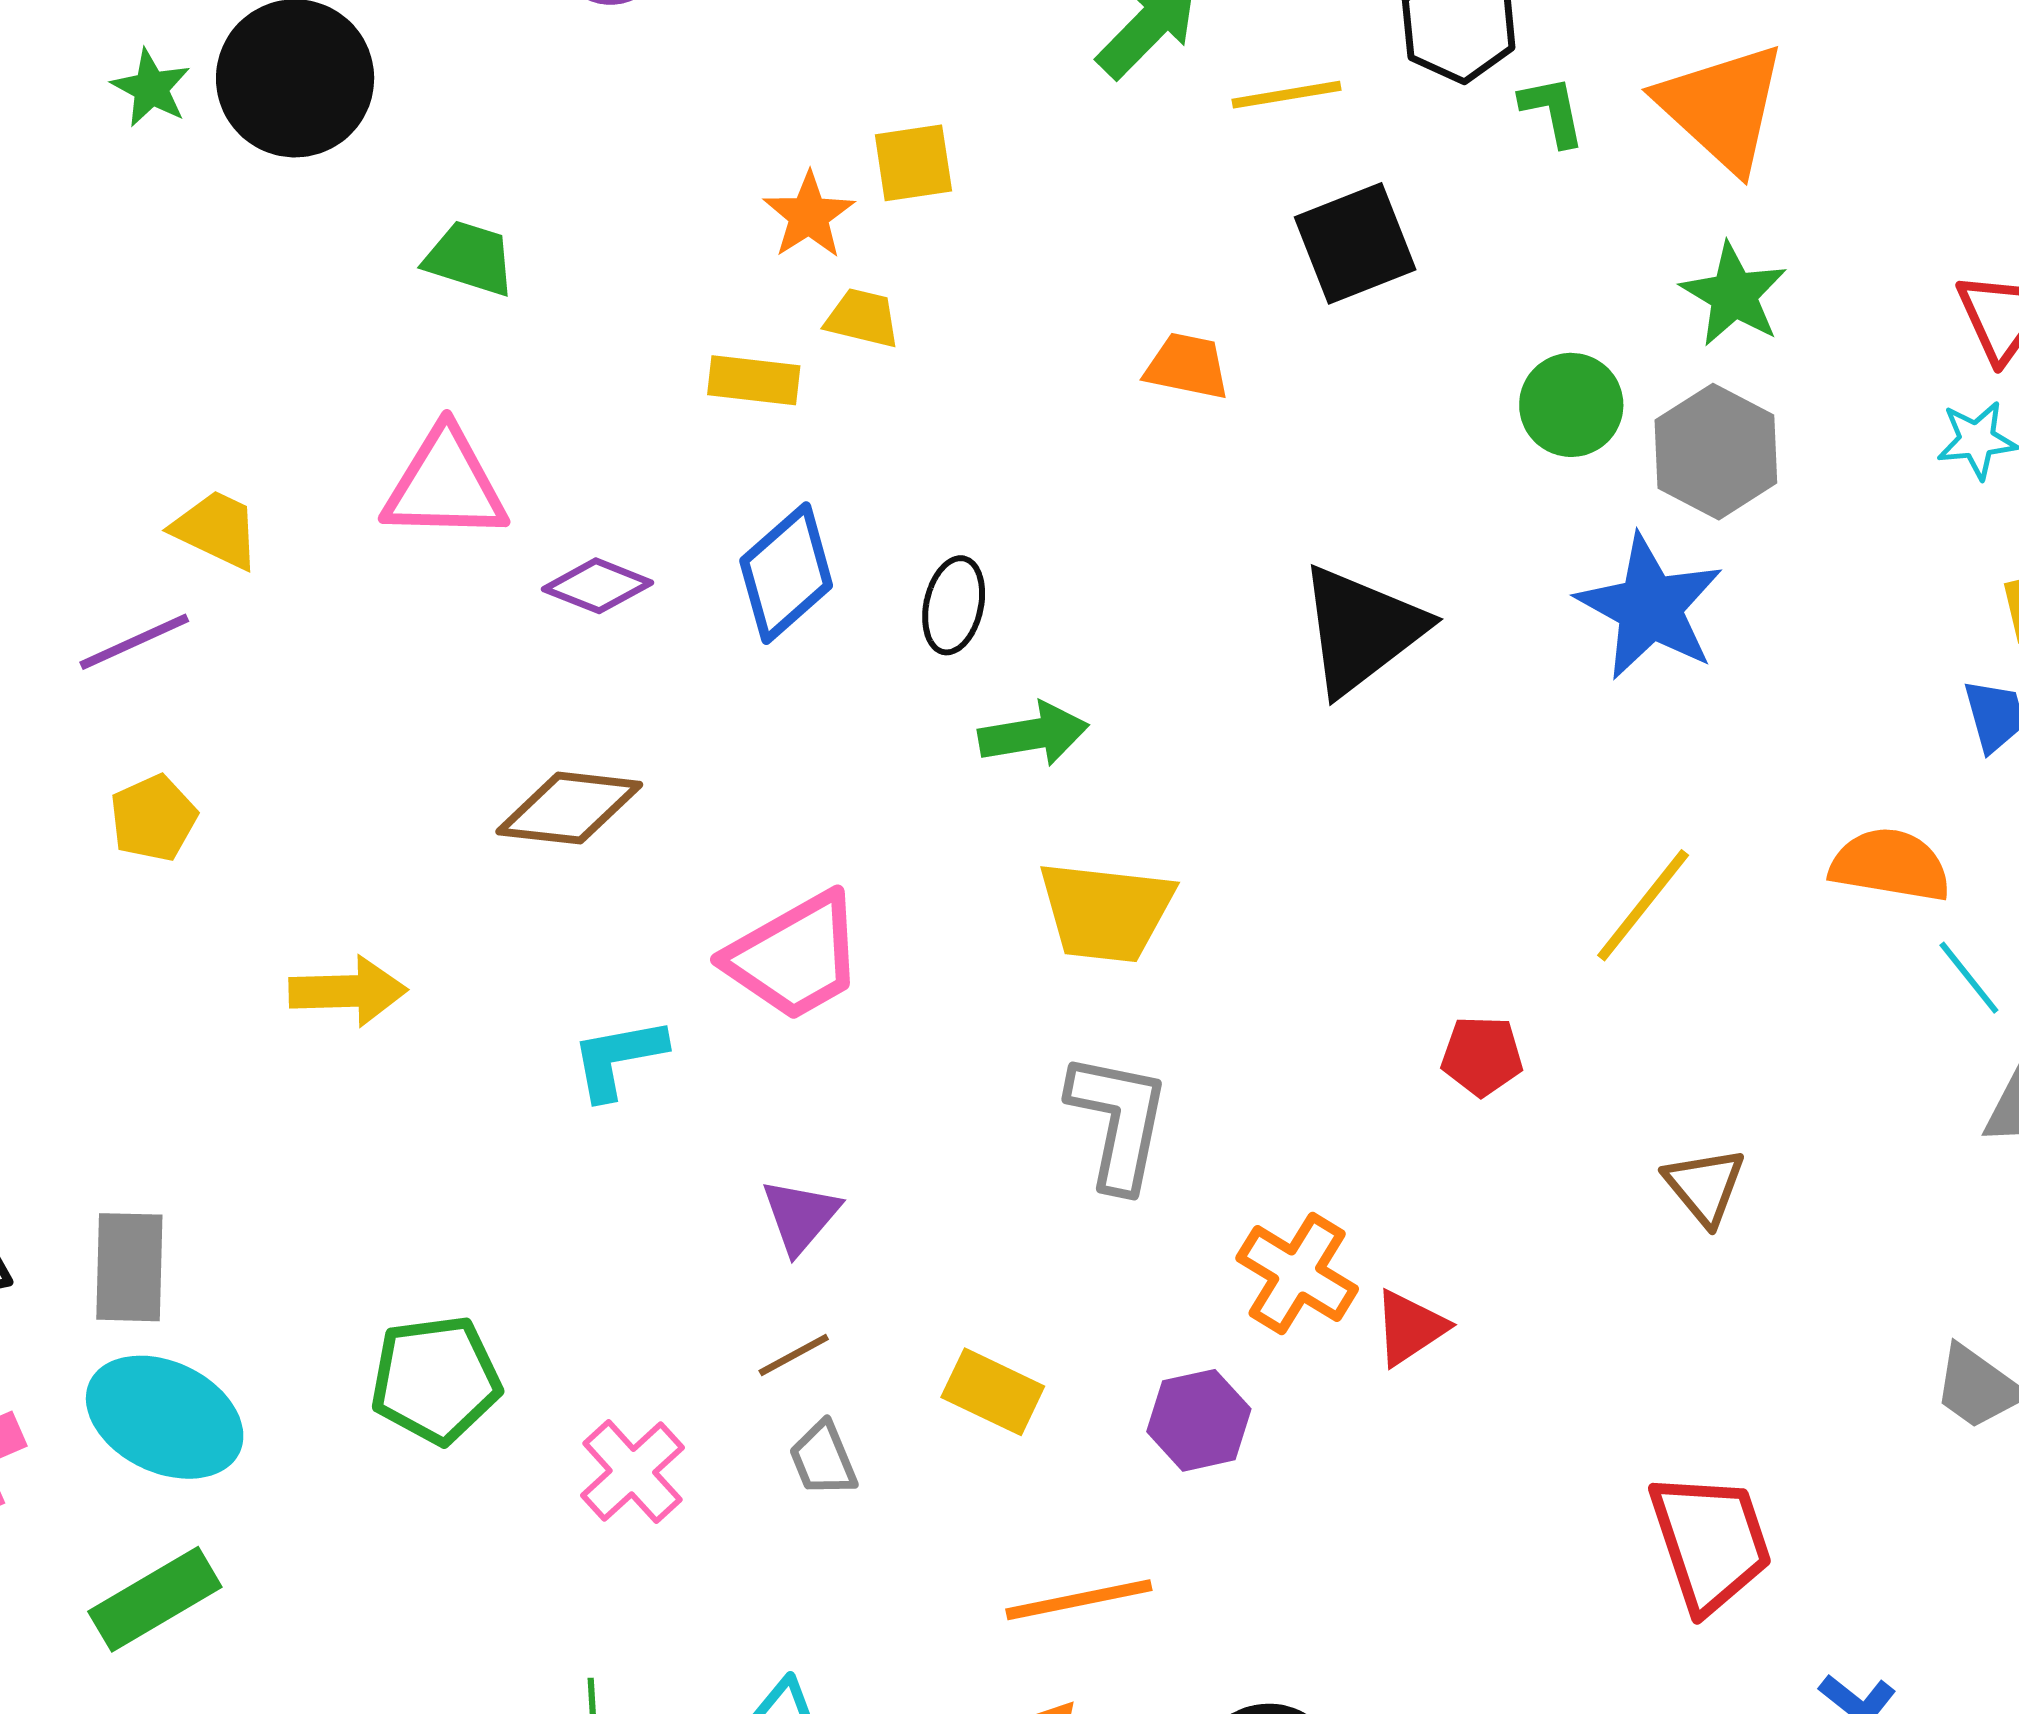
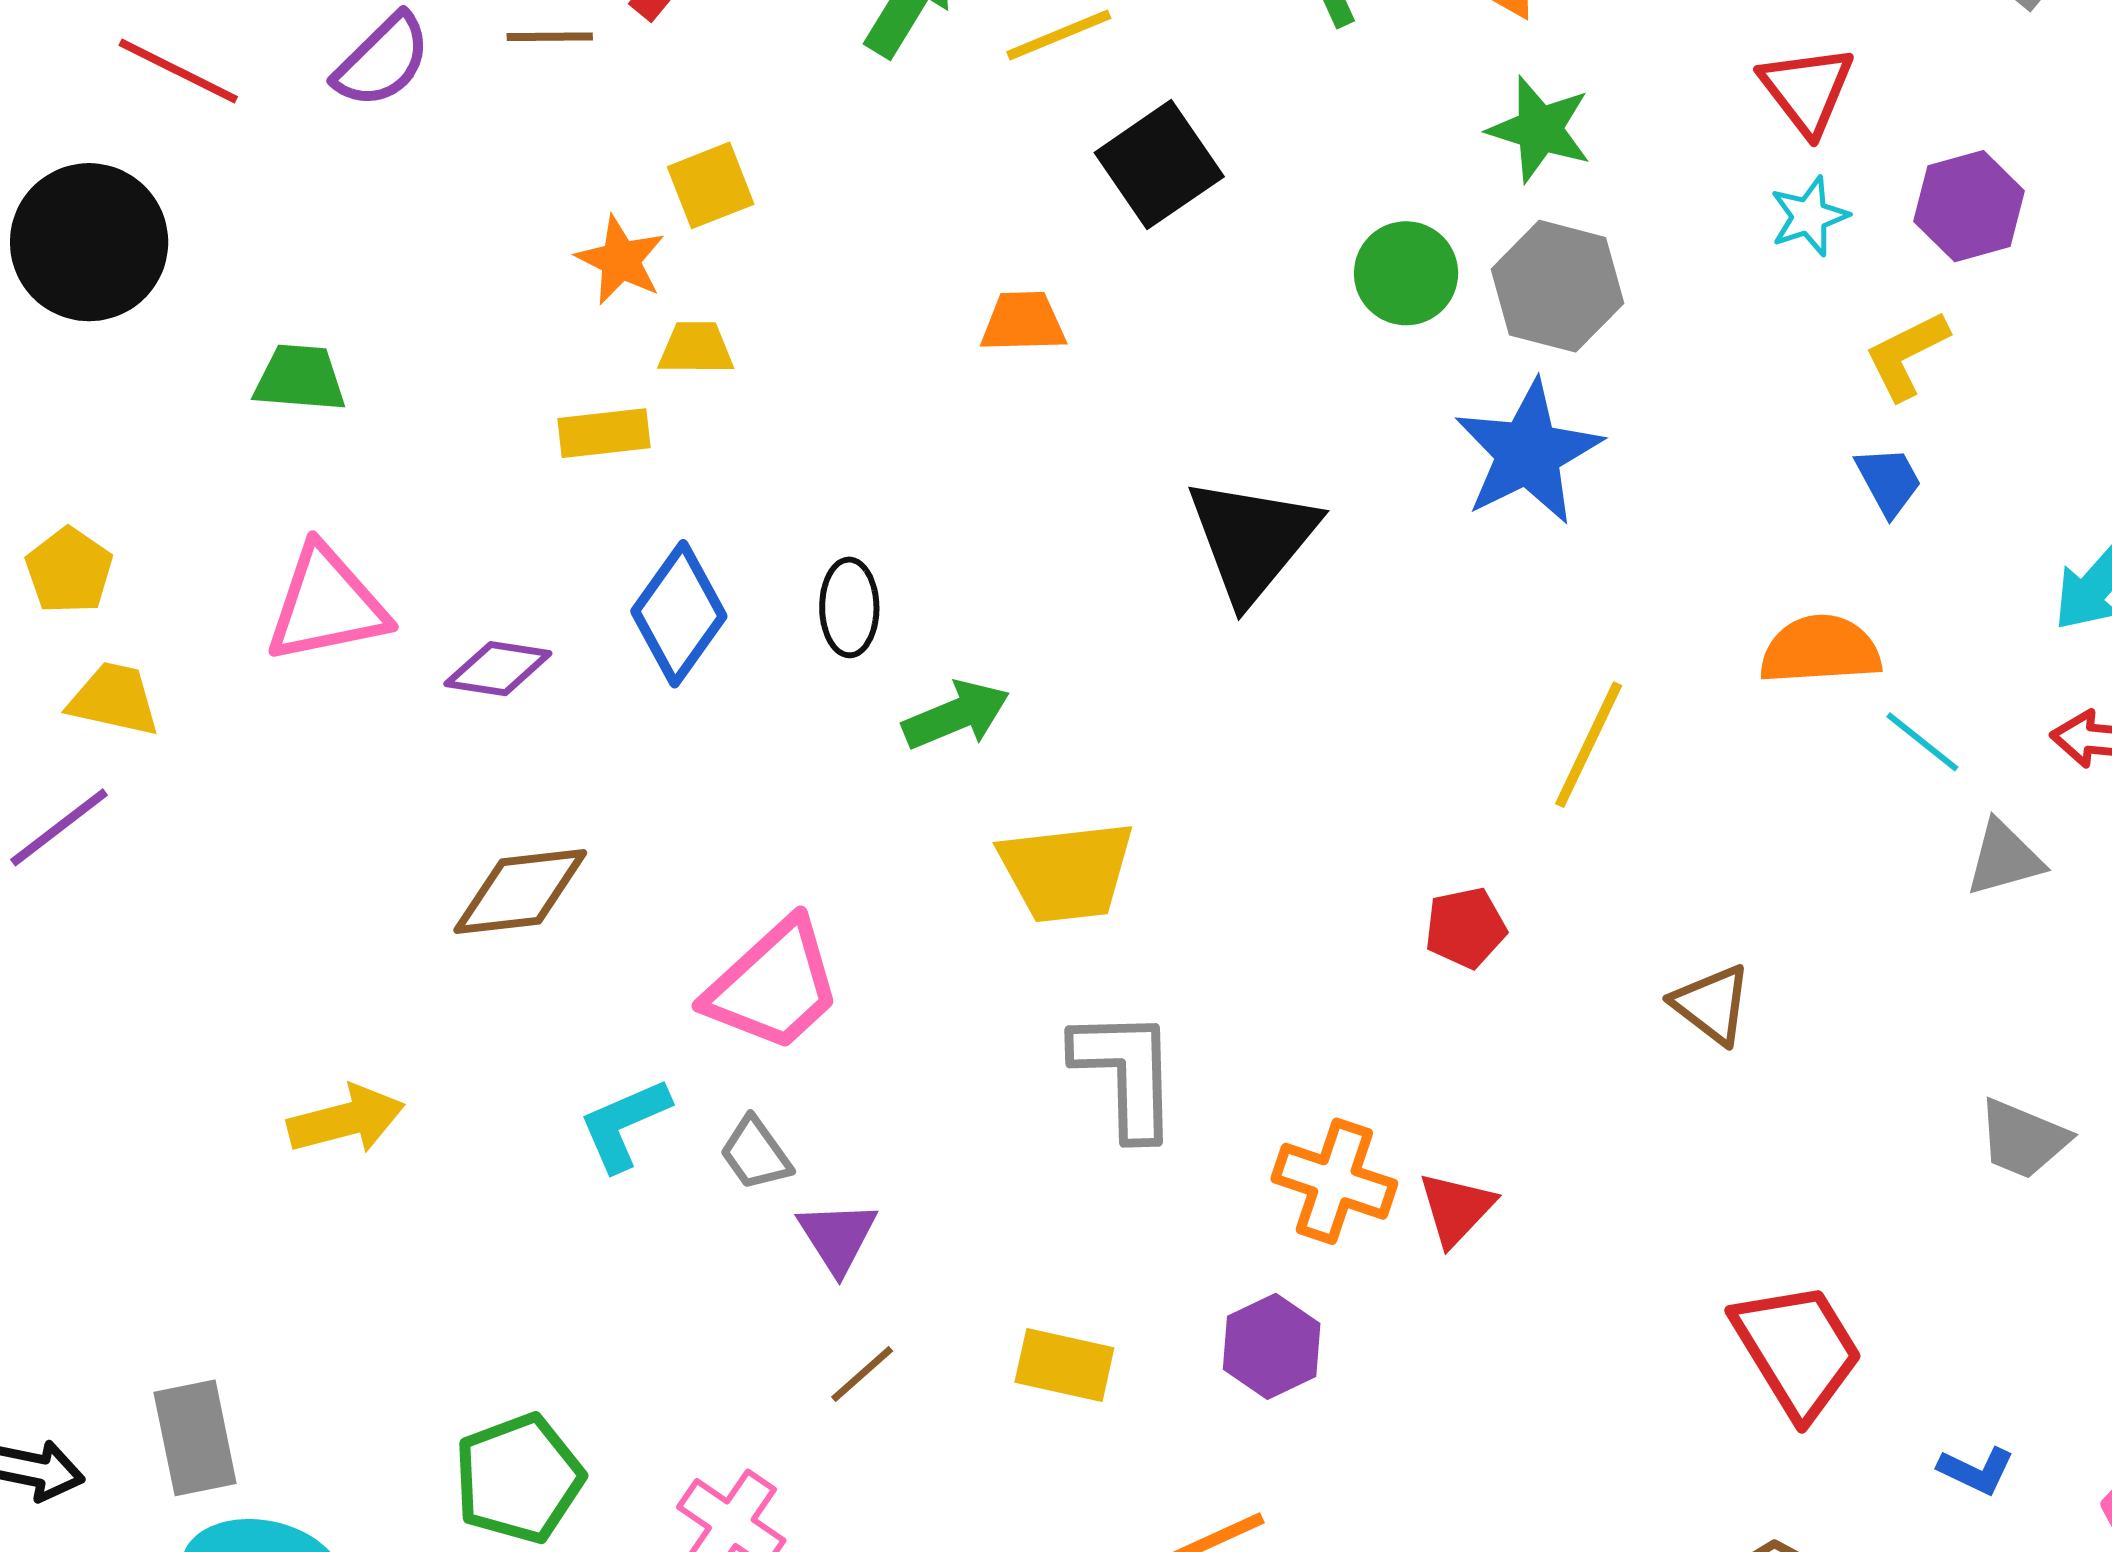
blue star: (1650, 607) -> (1528, 453), turned 30
yellow pentagon: (153, 818) -> (69, 571), moved
gray trapezoid: (823, 1459) -> (756, 1154), moved

